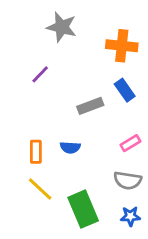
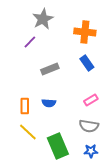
gray star: (62, 27) -> (43, 19), turned 30
purple line: (40, 74) -> (30, 42), moved
gray rectangle: (90, 106) -> (50, 69), moved

